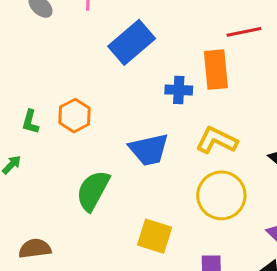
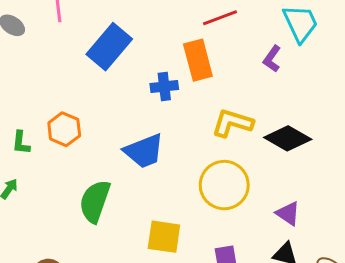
yellow L-shape: (217, 140) -> (232, 123), moved

